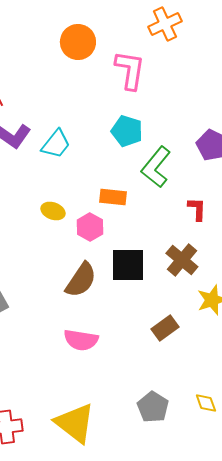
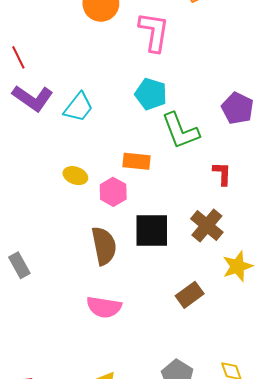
green L-shape: (156, 167) -> (180, 131), turned -60
brown semicircle: (81, 280) -> (104, 246), turned -45

